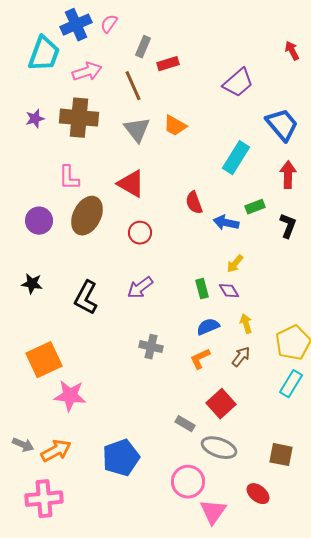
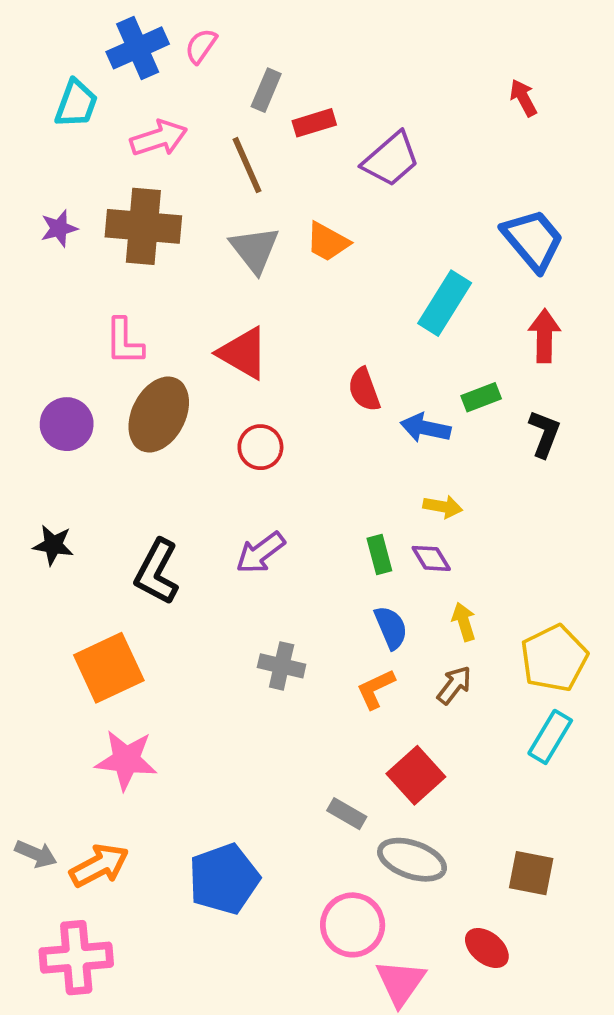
red arrow: (292, 51) -> (523, 98), moved
cyan trapezoid: (44, 54) -> (76, 104), size x0.7
purple trapezoid: (238, 83) -> (391, 159), moved
yellow arrow: (235, 264) -> (443, 507), turned -120
blue semicircle: (208, 327) -> (391, 628), turned 90
orange square: (44, 360) -> (109, 668), moved

